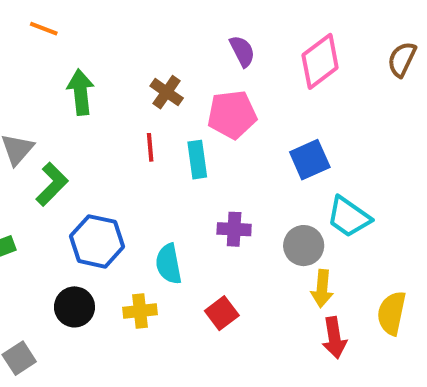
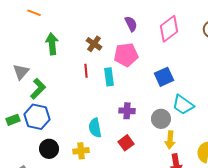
blue hexagon: (97, 241) -> (37, 117), moved
red square: (222, 313) -> (126, 143), moved

